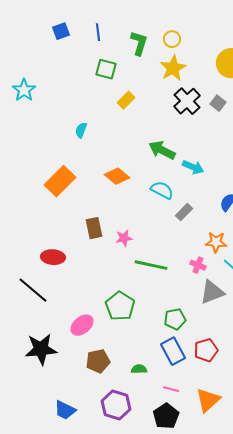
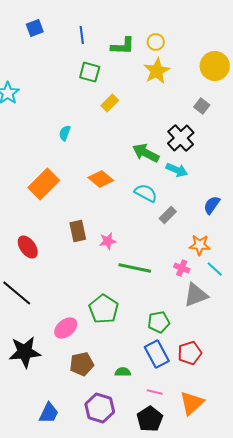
blue square: (61, 31) -> (35, 28), moved
green L-shape: (139, 43) -> (123, 46), turned 75
black cross: (187, 101) -> (181, 138), moved
red ellipse: (53, 257) -> (28, 247), moved, turned 50
blue trapezoid: (65, 410) -> (49, 413), turned -90

